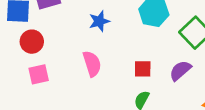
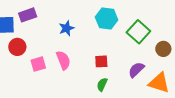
purple semicircle: (180, 70) -> (136, 70), moved
pink square: (39, 74) -> (38, 64), moved

